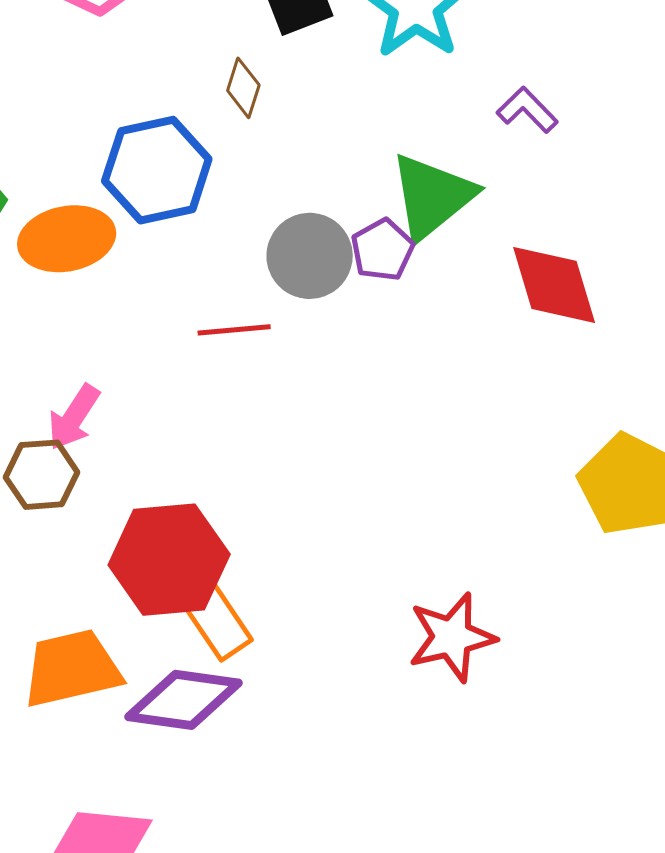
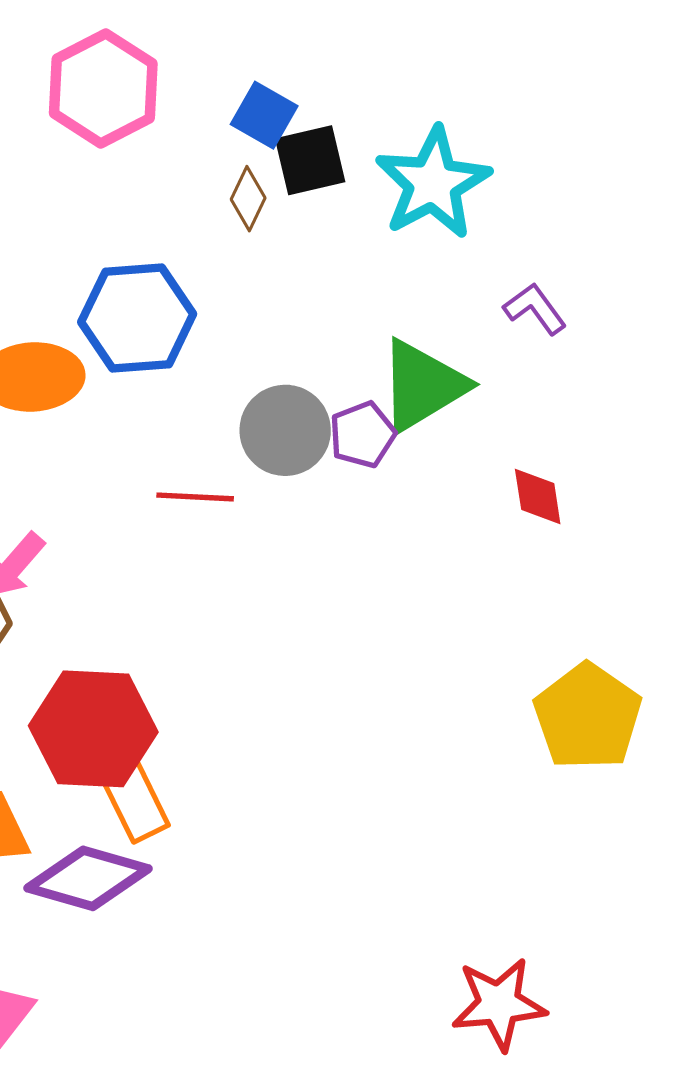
brown diamond: (243, 88) -> (248, 199), moved
red diamond: (554, 285) -> (538, 496), size x0.6
red star: (452, 637) -> (499, 1004), moved

